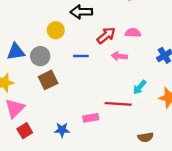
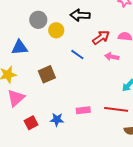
gray circle: (40, 56) -> (38, 20), moved
blue line: (81, 56) -> (77, 55), turned 32
red line: (118, 104) -> (116, 109), moved
red square: (25, 131) -> (31, 123), moved

